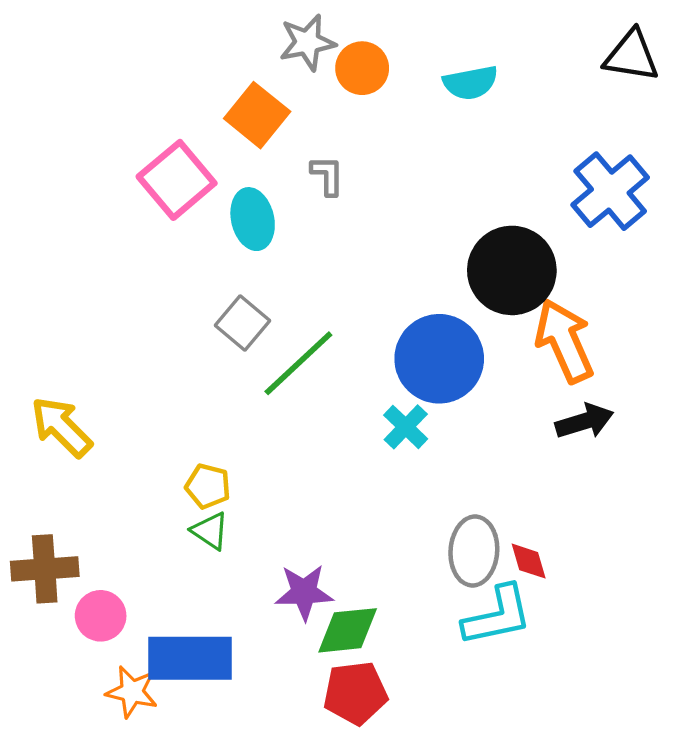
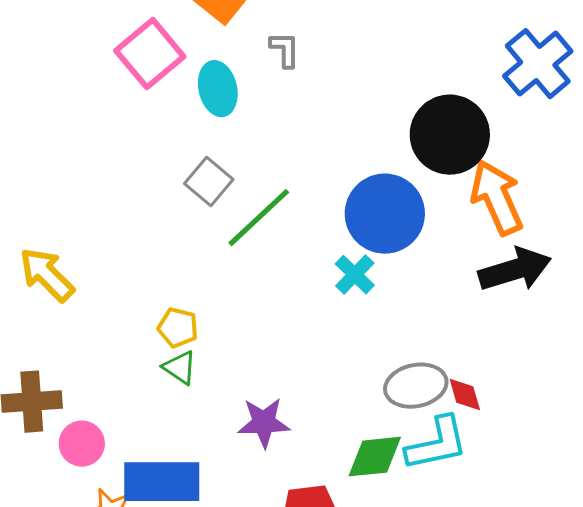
black arrow: (585, 421) -> (515, 270), size x1.4
gray ellipse: (474, 551) -> (416, 386), turned 74
green diamond: (348, 630) -> (375, 457), moved

